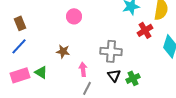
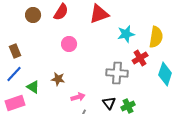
gray cross: (111, 51) -> (117, 73), moved
pink arrow: (83, 69) -> (78, 97), turned 80
green triangle: (41, 72) -> (33, 87), moved

